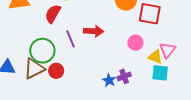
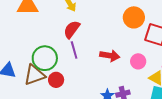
red semicircle: (53, 14) -> (72, 29), moved
red arrow: (94, 31) -> (110, 56), moved

